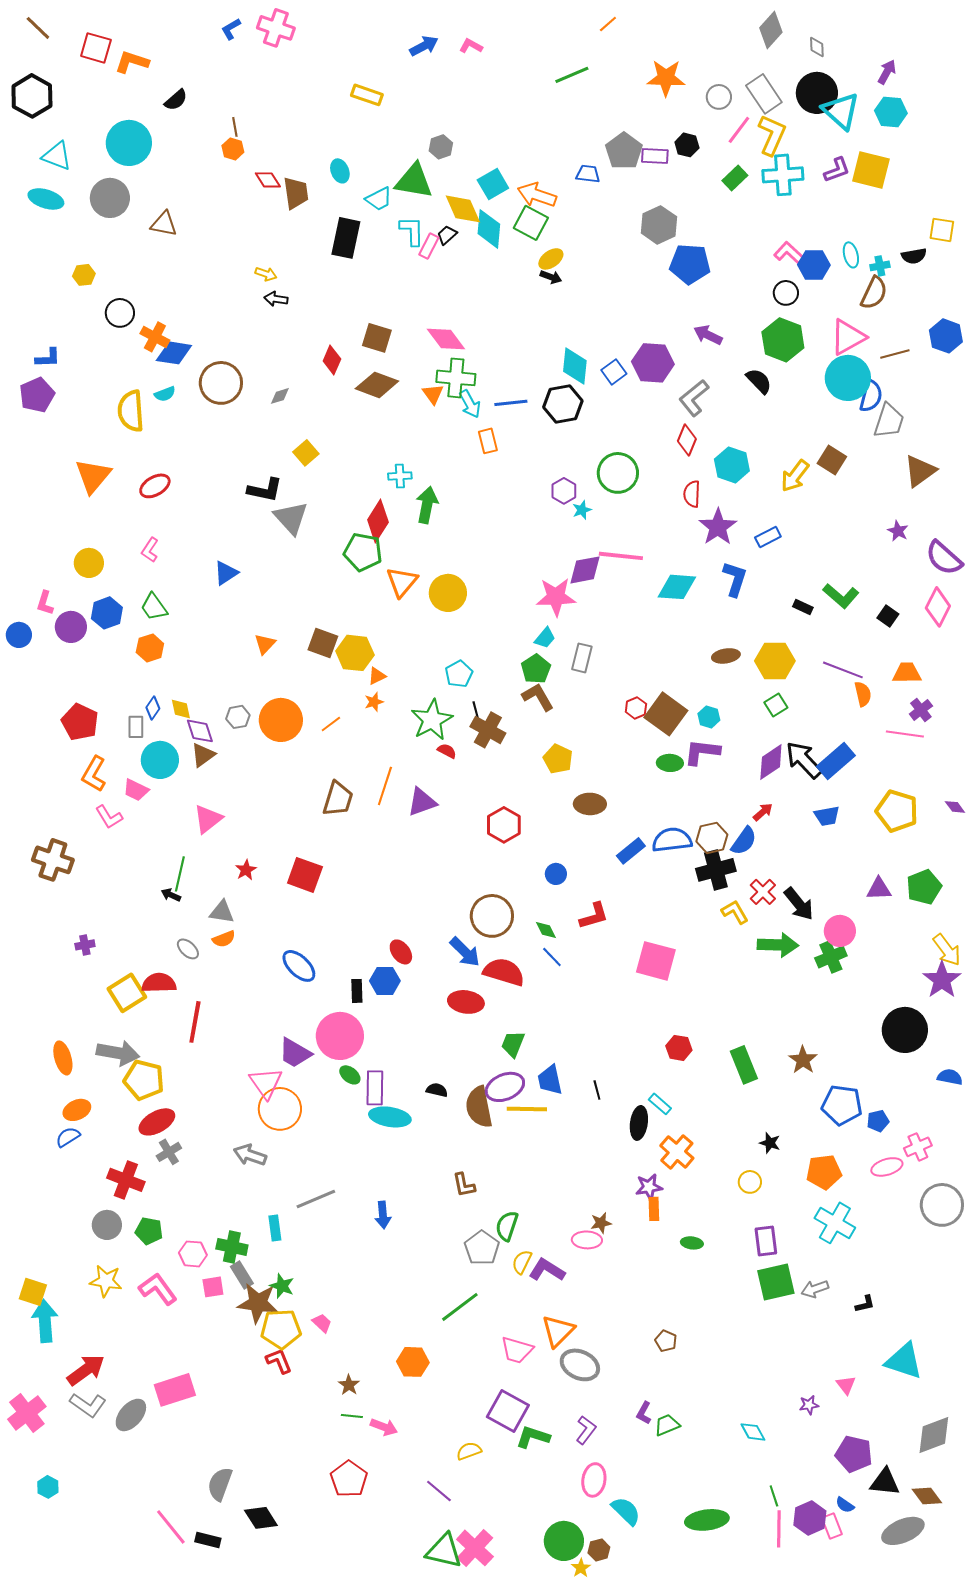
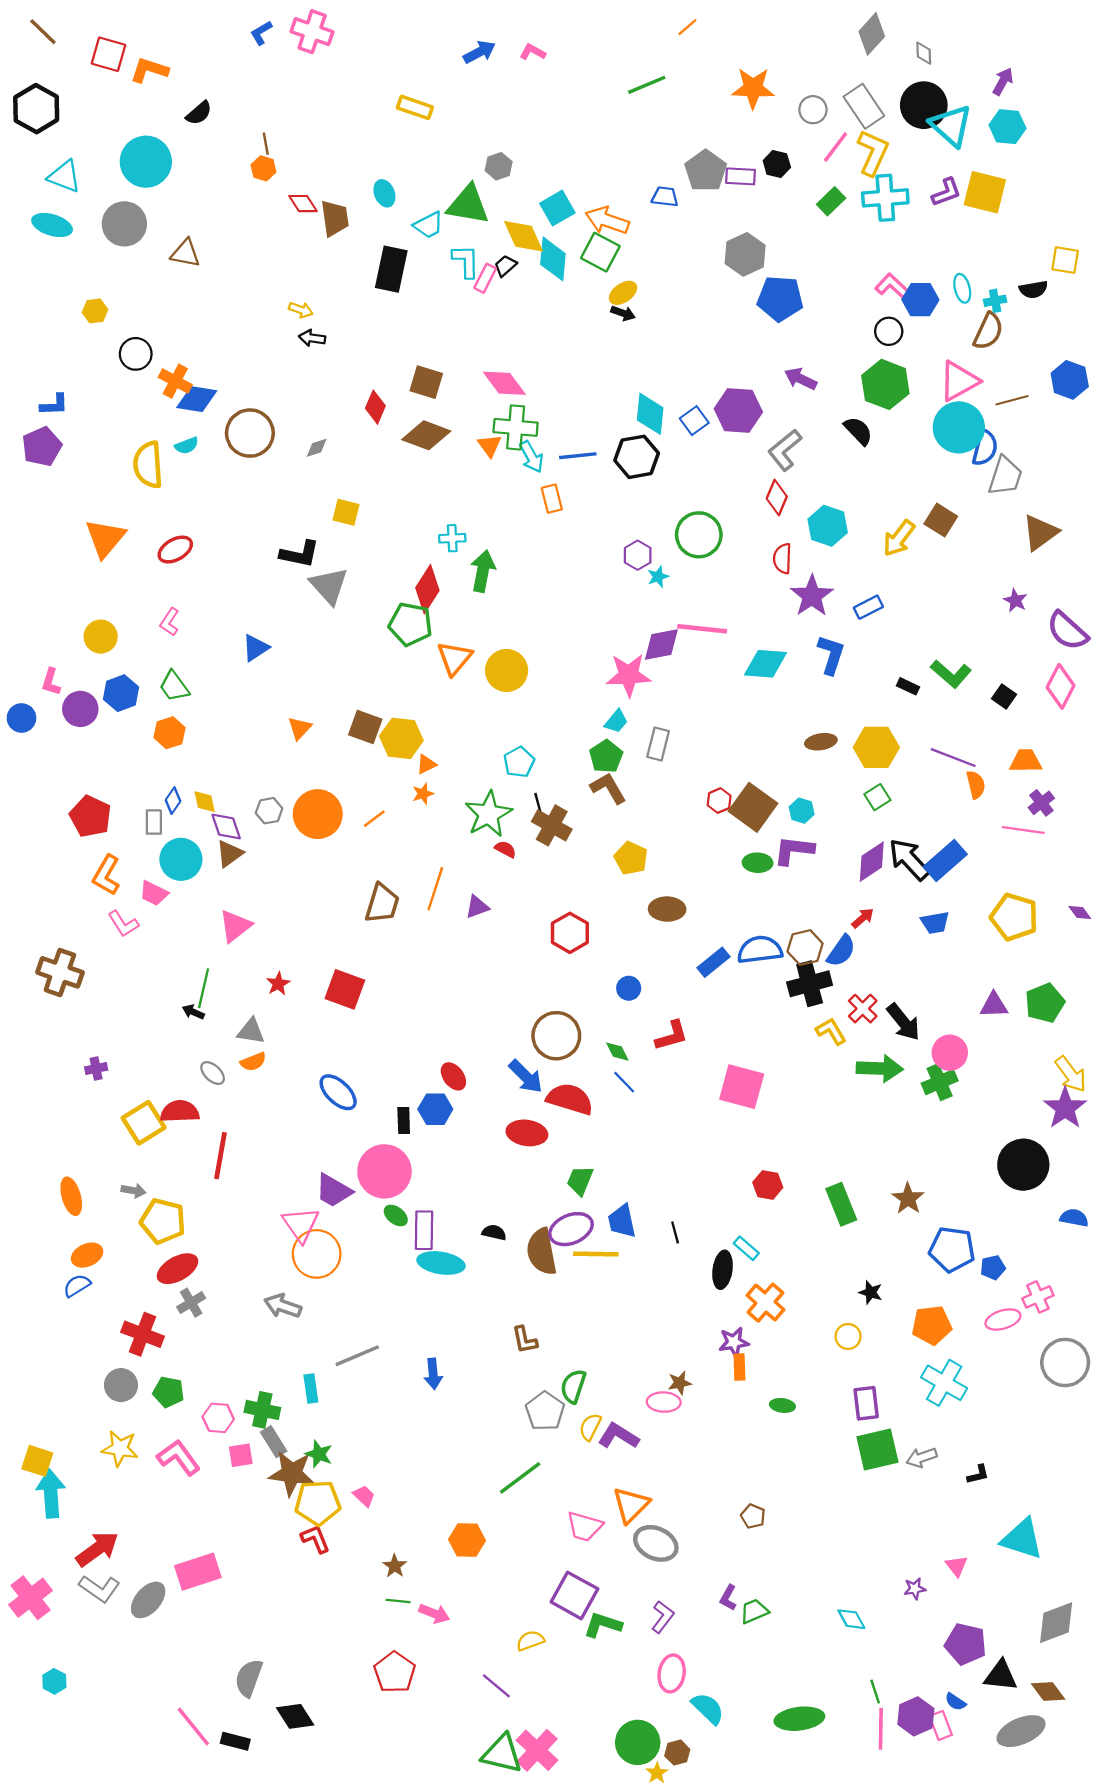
yellow square: (306, 453) -> (346, 512), turned -35
purple triangle: (422, 802) -> (477, 907), size x0.7
gray arrow: (118, 1053) -> (133, 1191), size x0.5

